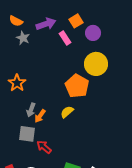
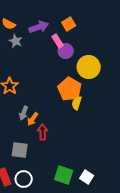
purple circle: (93, 33) -> (66, 51), moved
yellow semicircle: (67, 112) -> (77, 103), moved, turned -32
gray square: (27, 134) -> (20, 150), moved
red arrow: (44, 147) -> (43, 132), moved, turned 49

